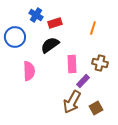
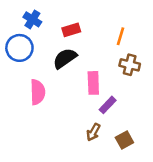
blue cross: (36, 15) -> (32, 19), moved
brown cross: (100, 63) -> (130, 65), moved
brown arrow: (72, 102) -> (93, 132), size x0.6

